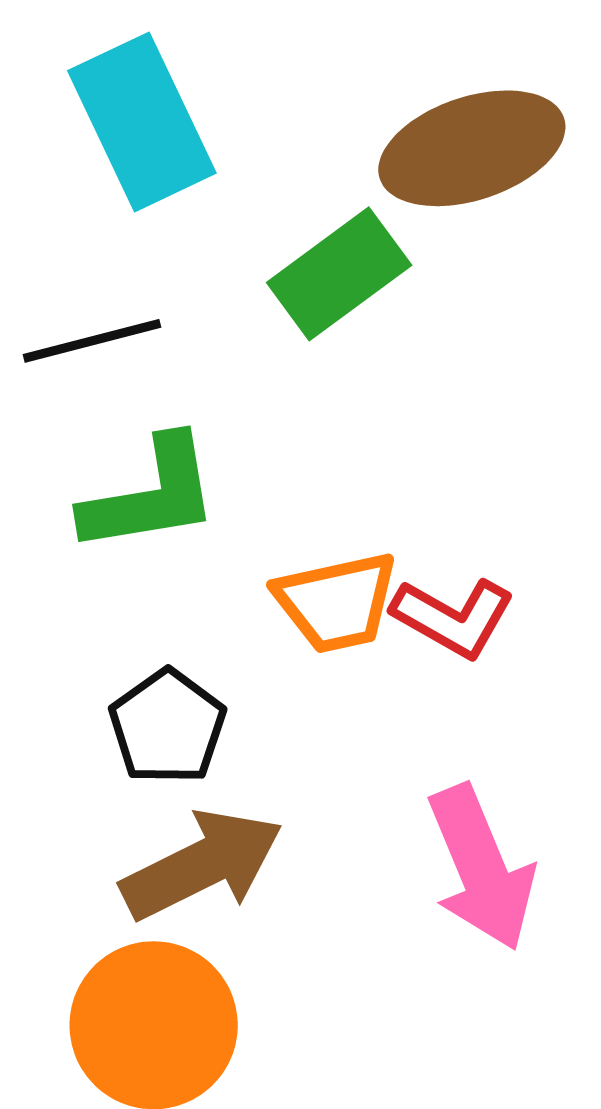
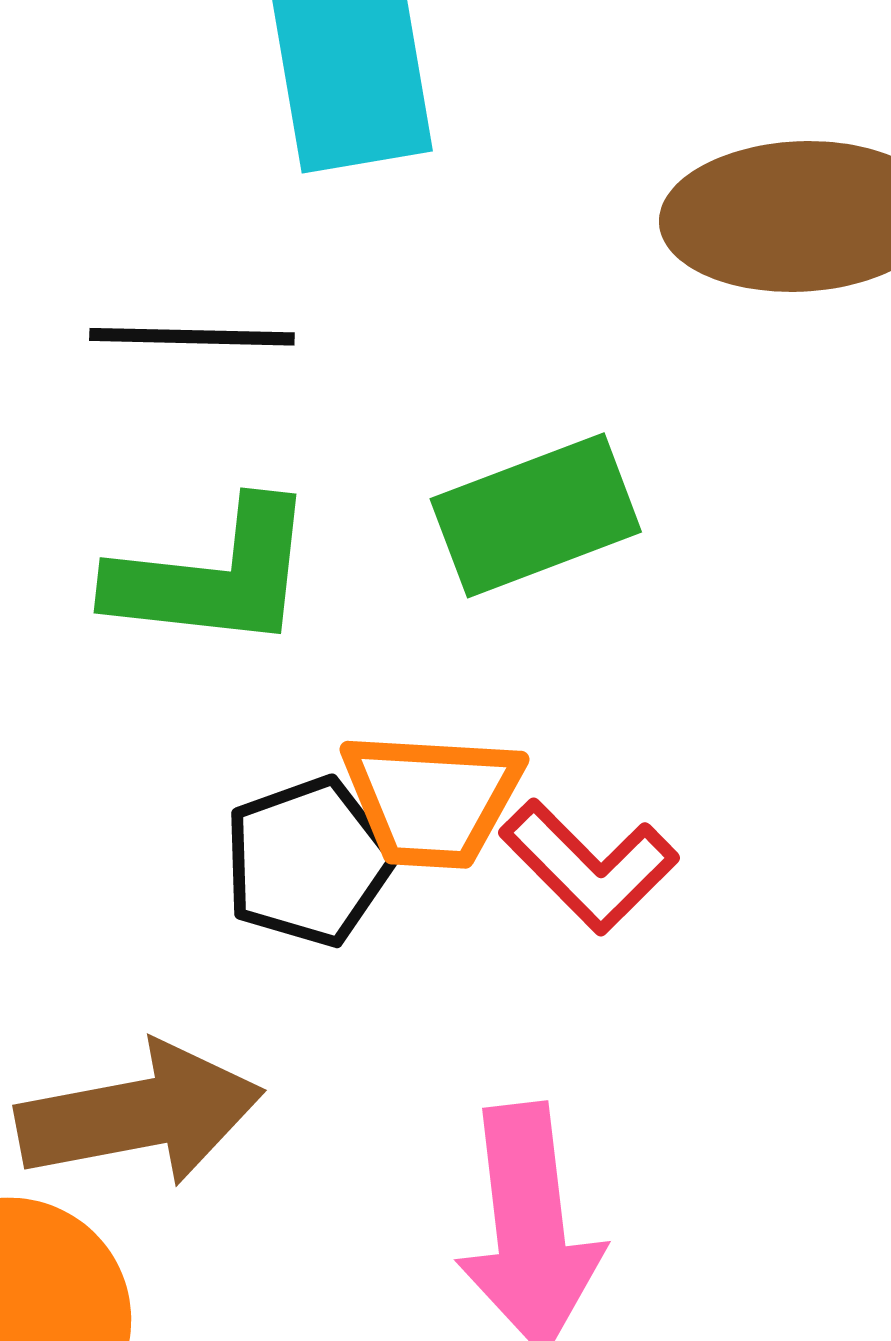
green rectangle: (339, 274) -> (536, 515), moved
black pentagon: (167, 727) -> (308, 862), moved

